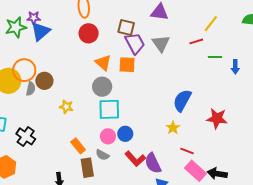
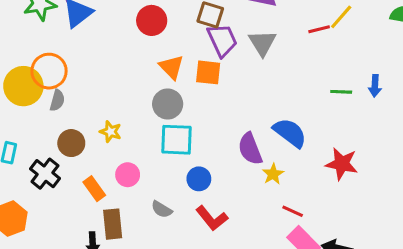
red line: (196, 41) -> (319, 29), moved
green line: (215, 57) -> (341, 92), moved
brown circle: (44, 81) -> (71, 143), moved
blue semicircle: (182, 100) -> (290, 133), turned 95
pink circle: (108, 136) -> (128, 175), moved
orange rectangle: (78, 146) -> (94, 189), moved
purple semicircle: (153, 163) -> (250, 149), moved
brown rectangle: (87, 168) -> (113, 224), moved

